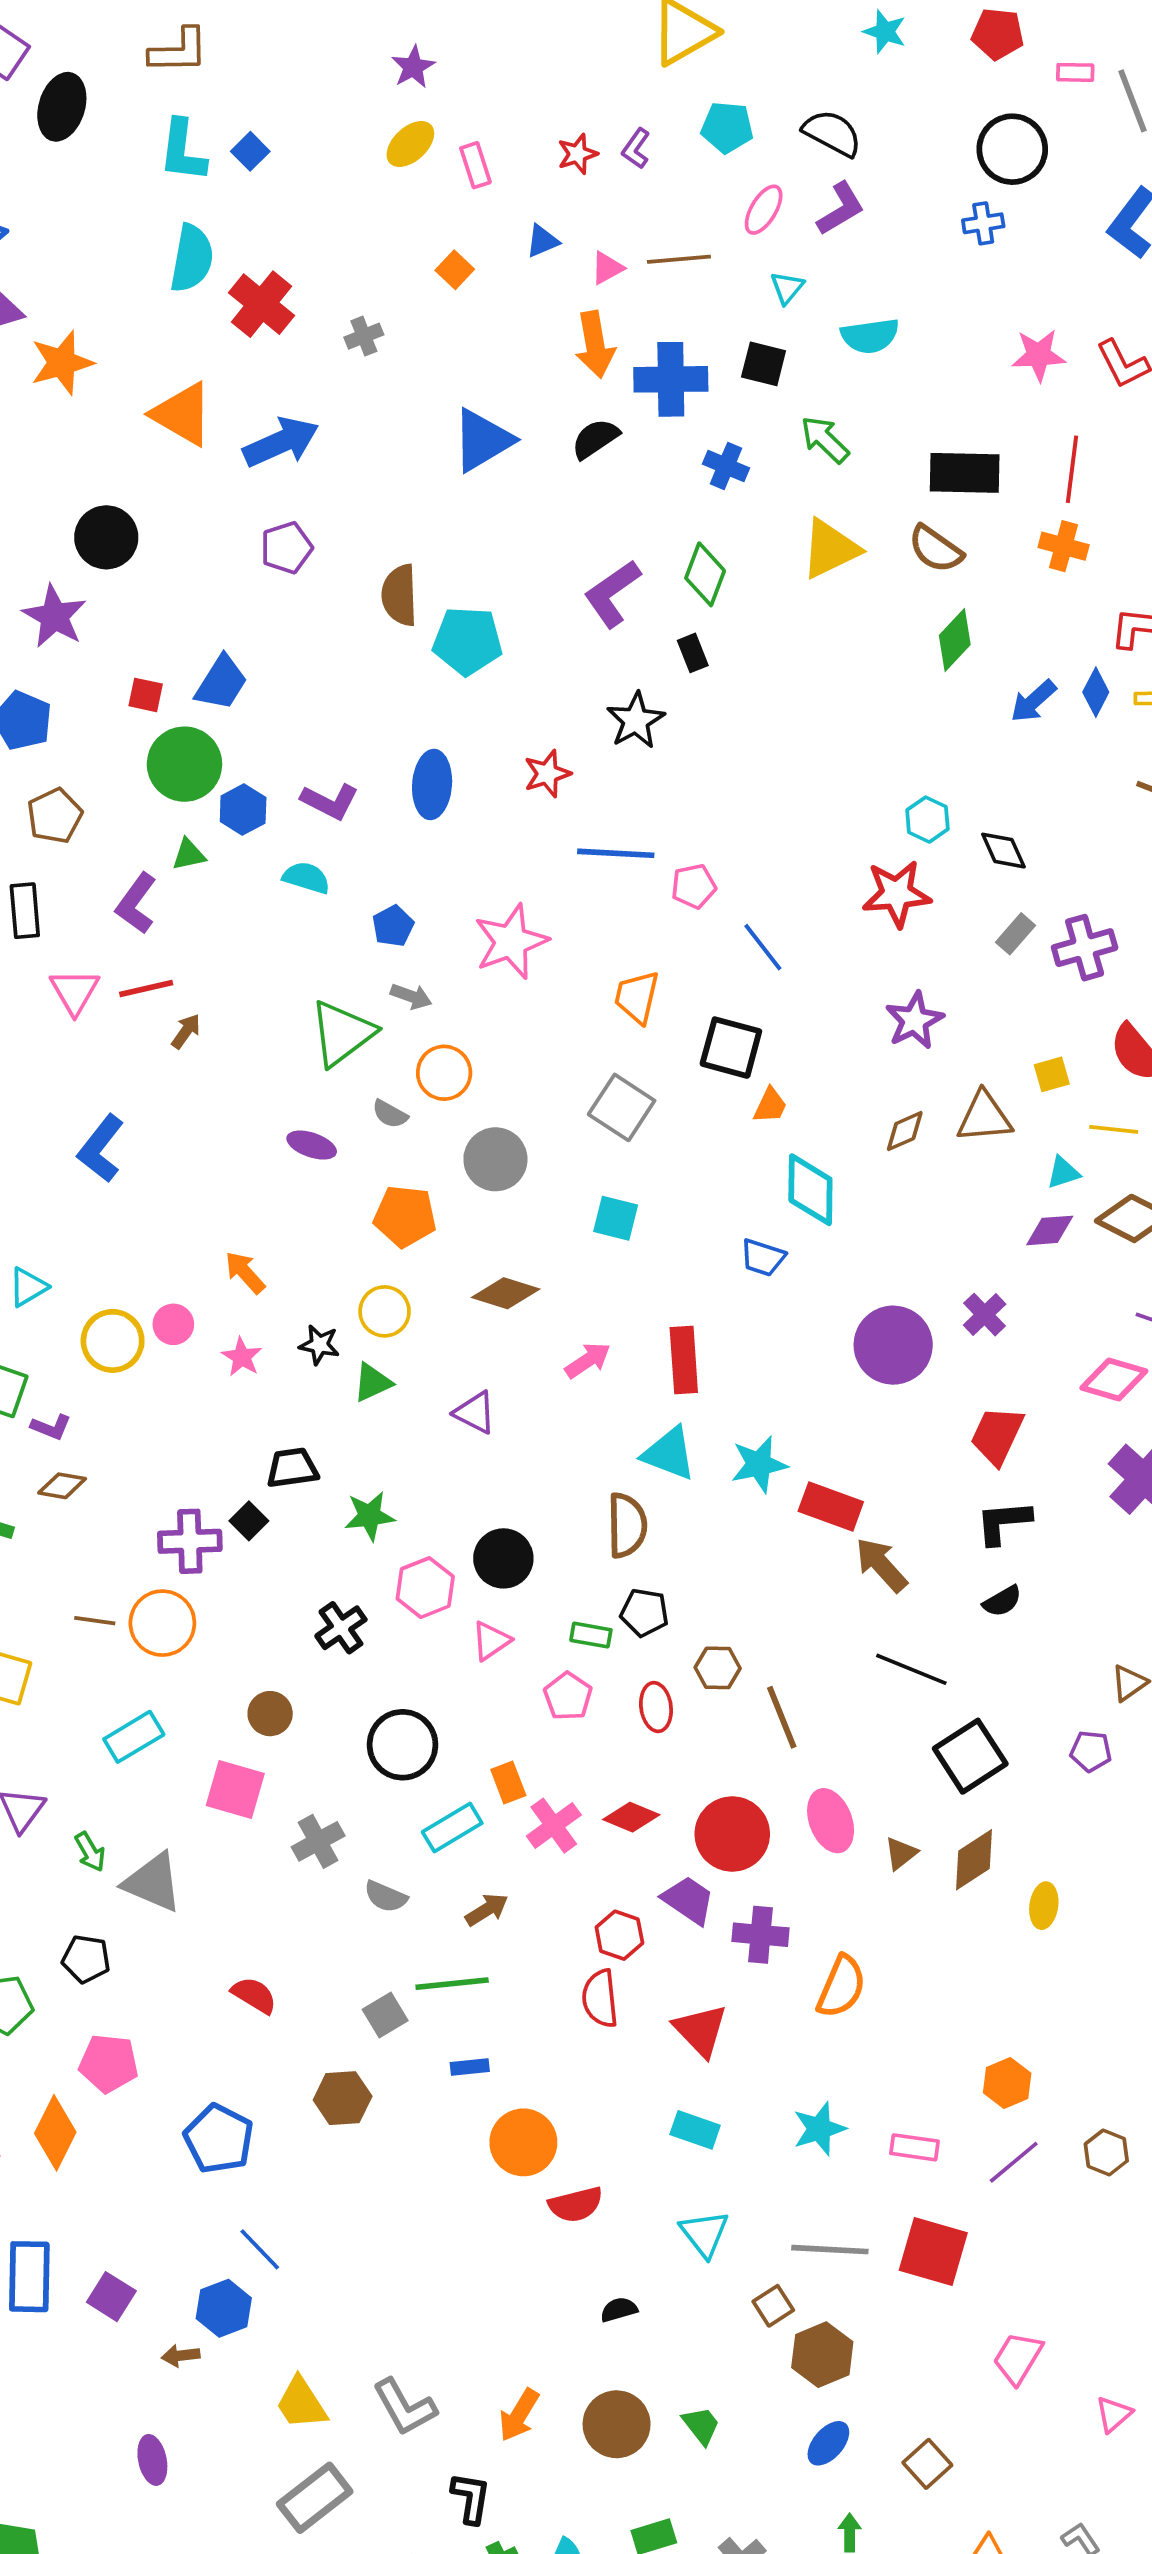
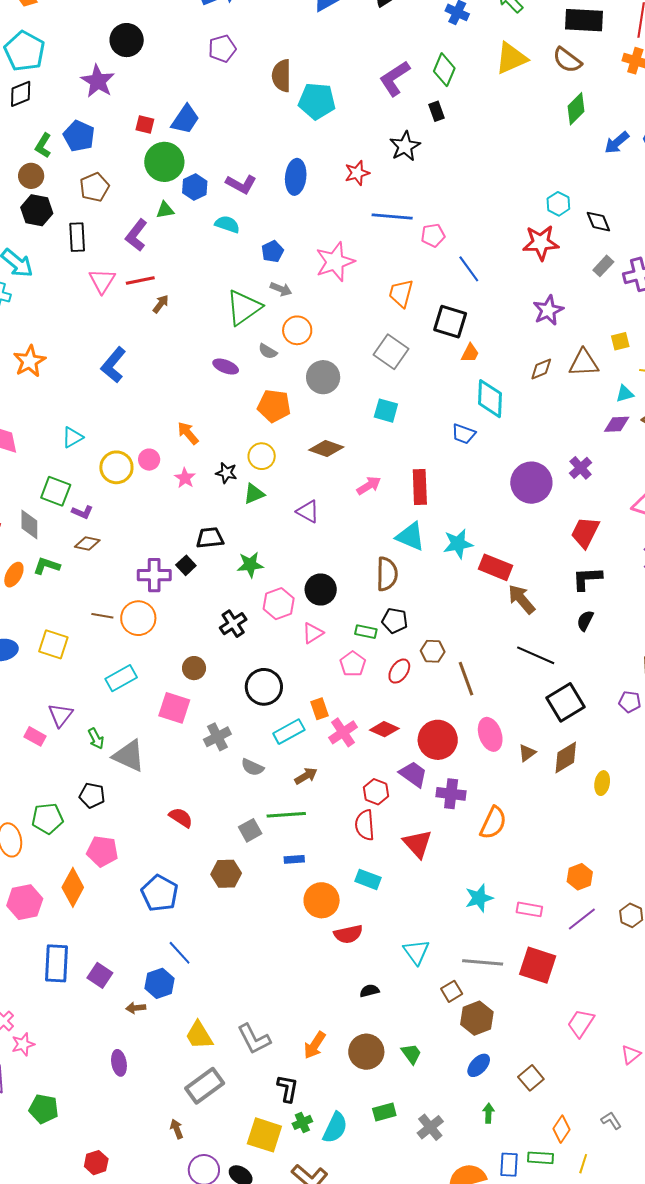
black semicircle: (1002, 1601) -> (585, 621), turned 145
red ellipse: (656, 1707) -> (399, 671), turned 40
cyan rectangle: (695, 2130) -> (368, 879), moved

